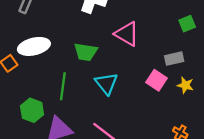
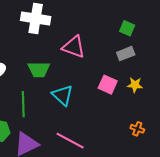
green square: (187, 24) -> (127, 28), turned -35
gray rectangle: (174, 59) -> (126, 54), moved

